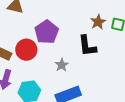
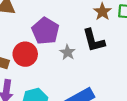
gray star: (62, 65) -> (68, 52), moved

